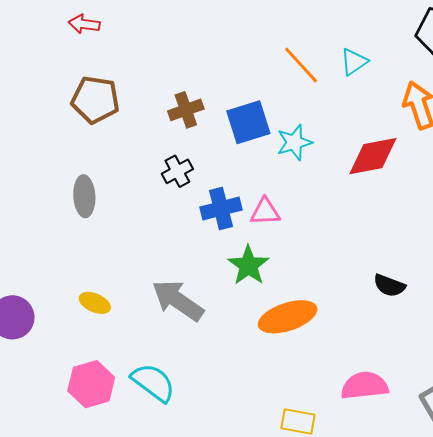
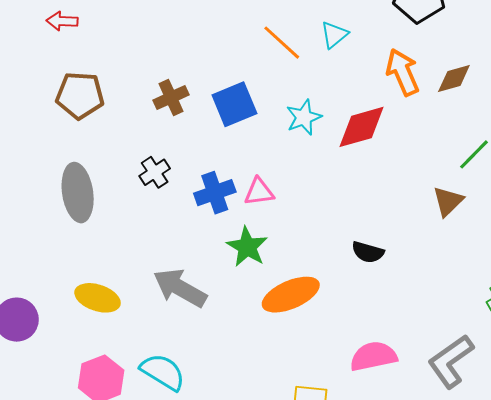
cyan star: (294, 142) -> (304, 117), moved
black cross: (177, 171) -> (155, 172), moved
gray ellipse: (84, 196) -> (78, 193), size x1.4
black semicircle: (389, 286) -> (368, 252), moved
yellow ellipse: (95, 303) -> (98, 298), size x1.4

